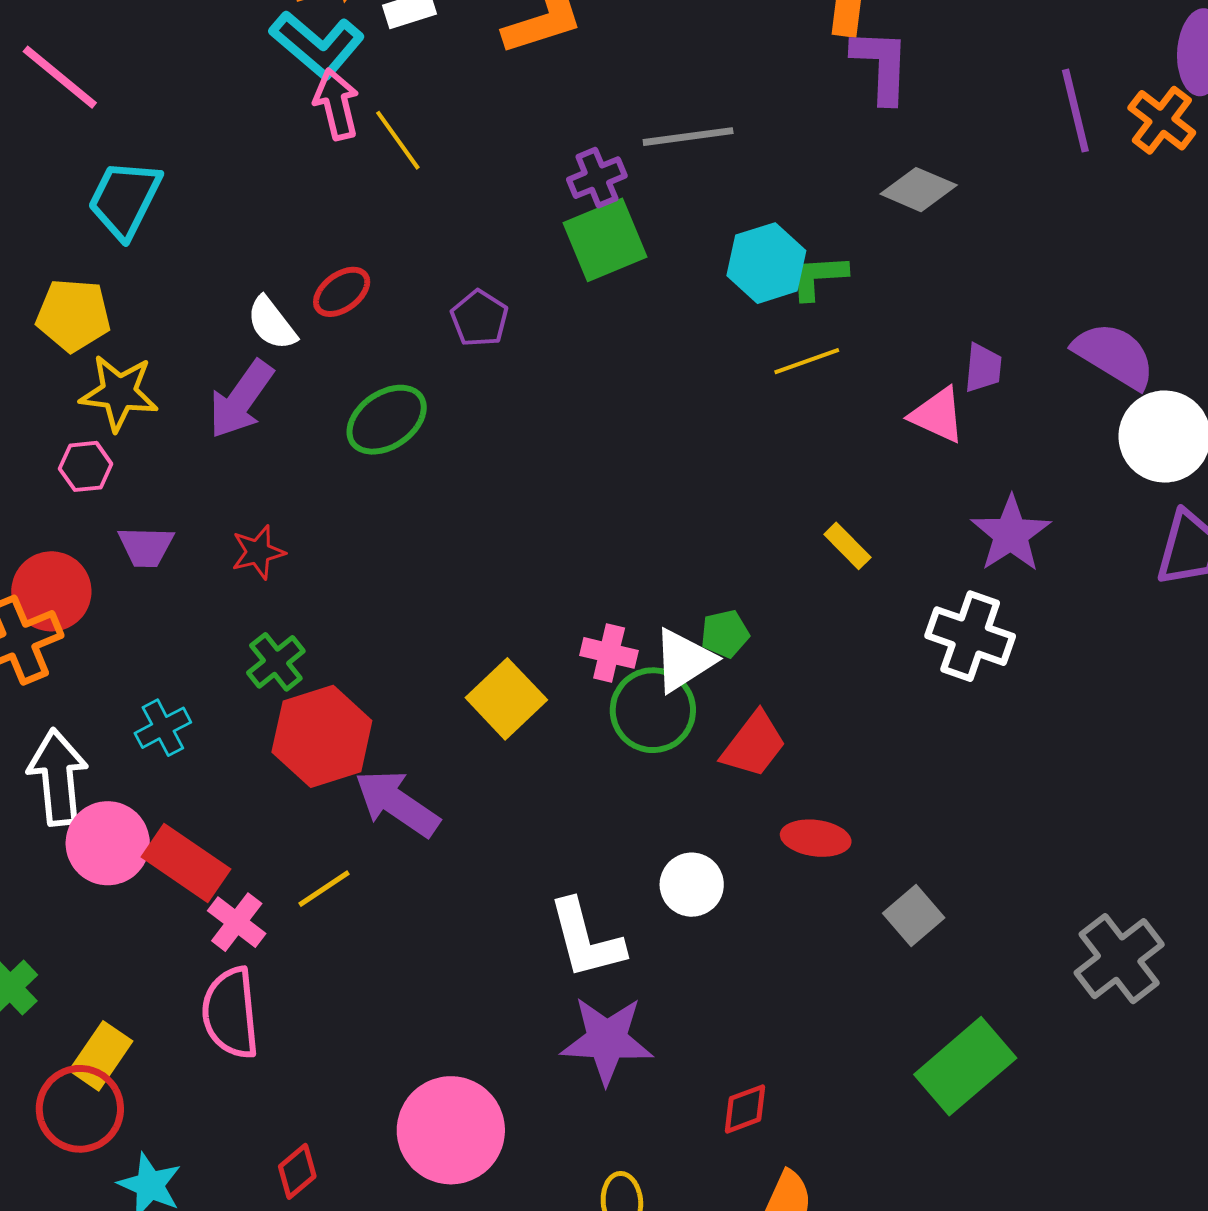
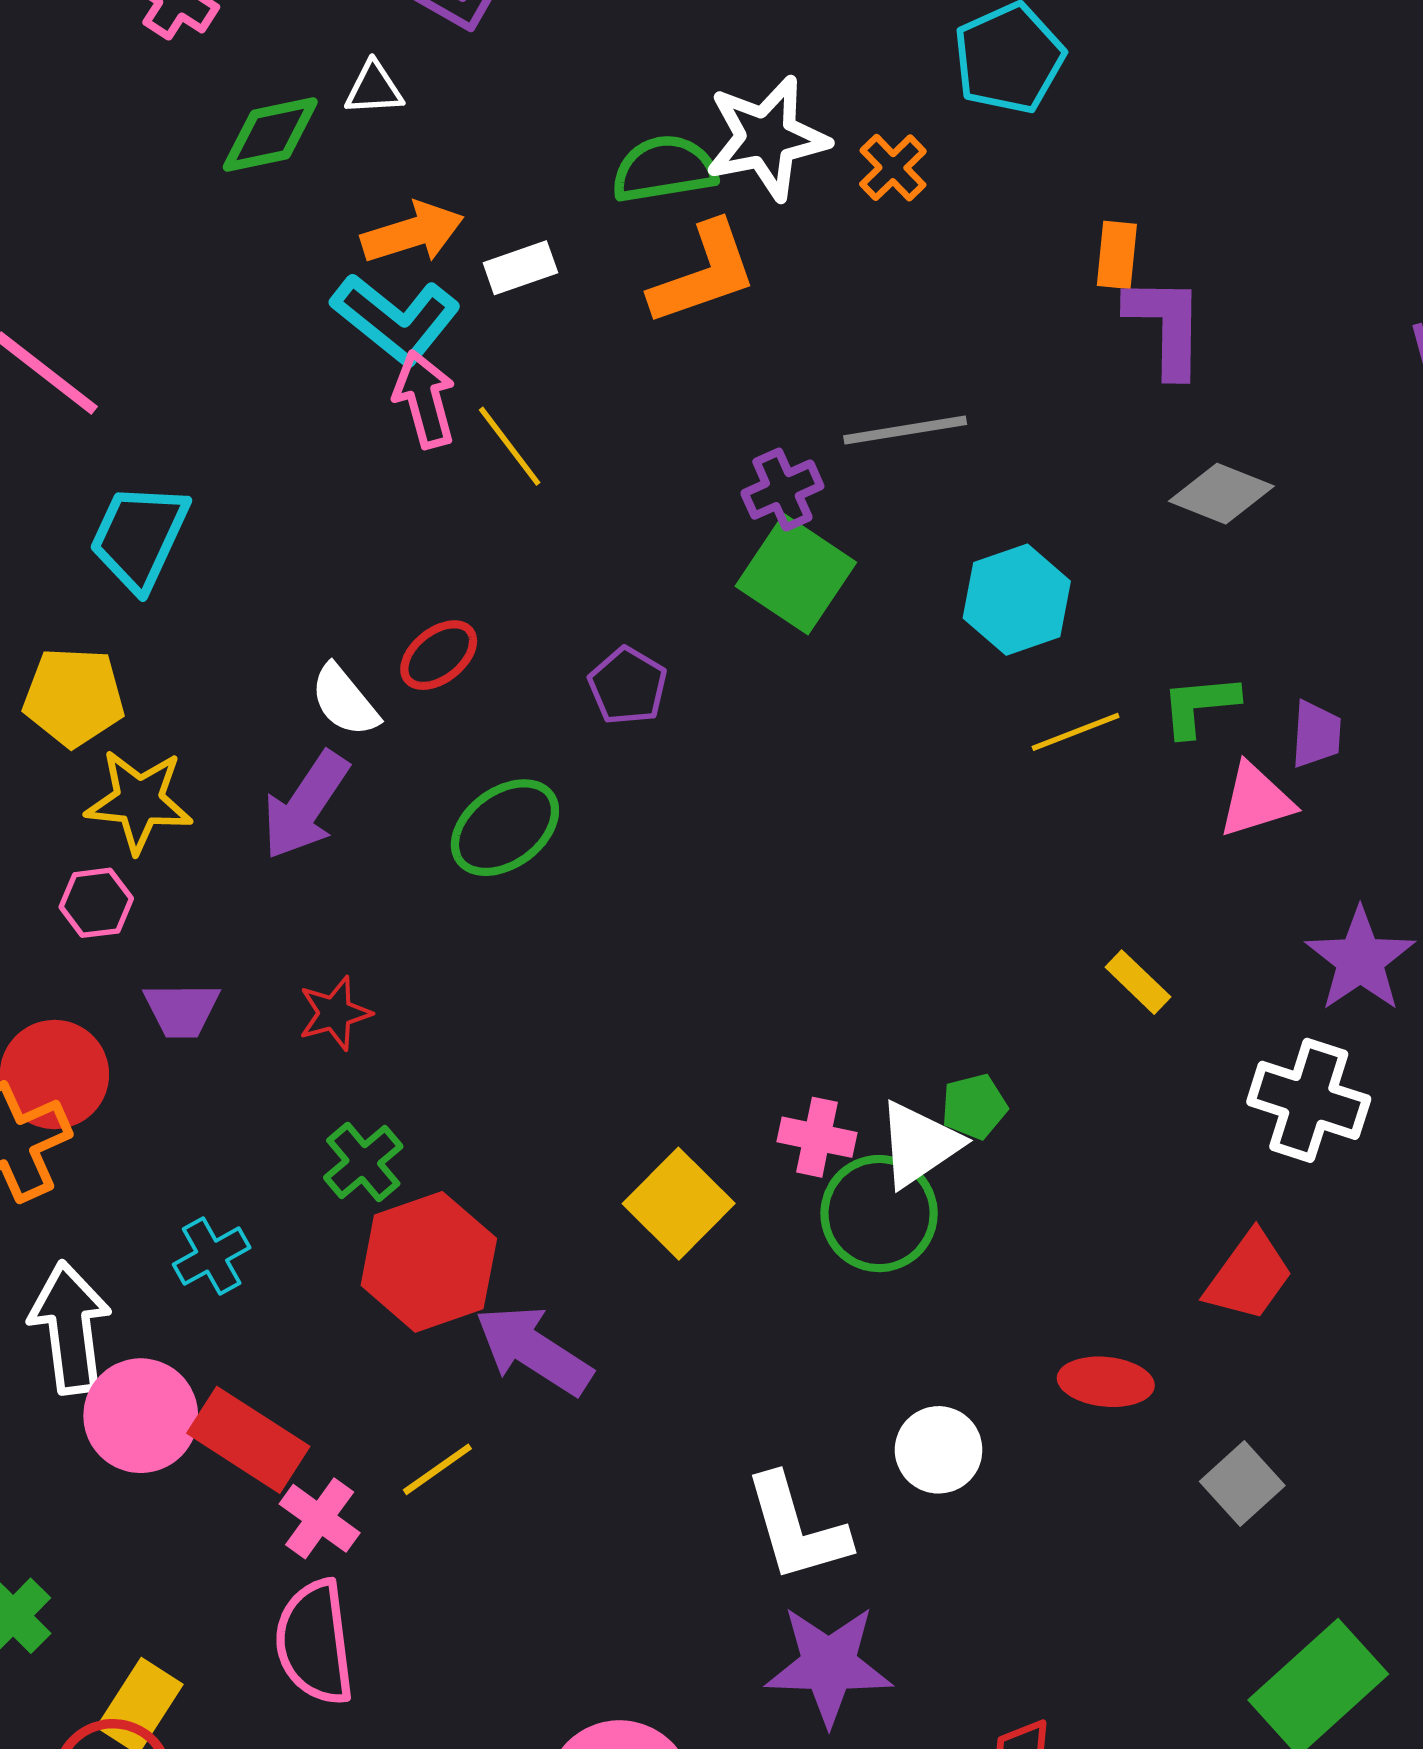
green square: (605, 240) -> (796, 574), turned -32
green L-shape: (818, 277) -> (1200, 705), moved
pink triangle: (938, 415) -> (1256, 800), turned -40
red trapezoid: (754, 745) -> (1249, 1276), moved

